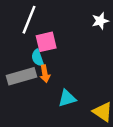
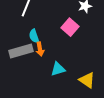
pink square: (46, 42) -> (70, 27), moved, turned -36

